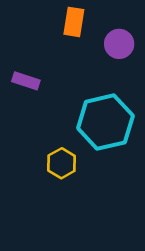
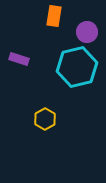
cyan hexagon: (105, 122) -> (77, 67), moved

